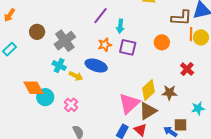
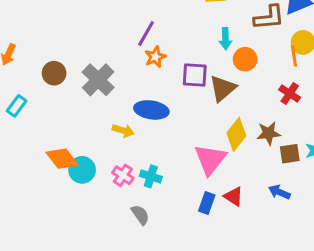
cyan arrow: (120, 26) -> (225, 39), moved
orange line: (191, 34) -> (294, 56), moved
orange star: (105, 45) -> (155, 57), moved
cyan cross: (59, 65) -> (151, 176), moved
brown triangle: (148, 111) -> (223, 88), moved
brown square: (181, 125) -> (290, 154), moved

